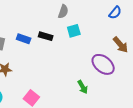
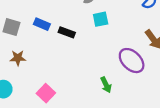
black rectangle: (46, 36) -> (67, 32), moved

